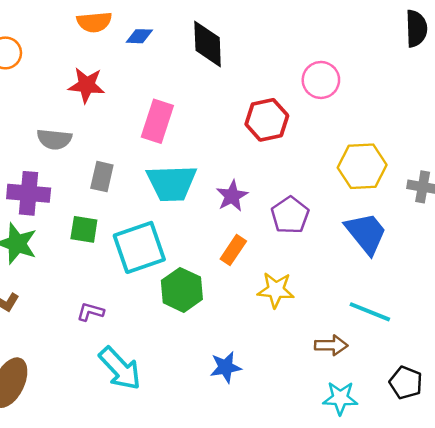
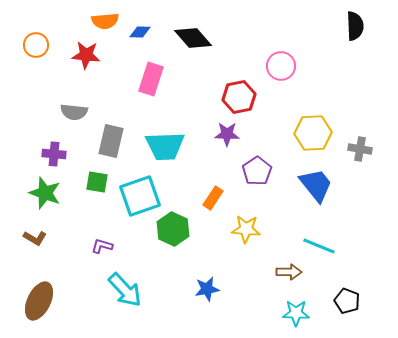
black diamond: (208, 44) -> (193, 38), turned -39
red star: (87, 85) -> (86, 55), moved
pink rectangle: (157, 121) -> (151, 79), moved
gray rectangle: (102, 177) -> (111, 141), size x1.4
purple cross: (29, 193) -> (54, 154), size x0.7
purple star: (232, 196) -> (227, 134), moved, turned 30

